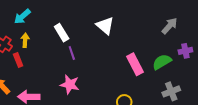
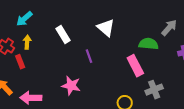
purple line: (72, 53) -> (89, 56), moved
green semicircle: (162, 62) -> (148, 44), moved, turned 36
gray cross: (171, 91) -> (154, 90), moved

